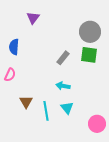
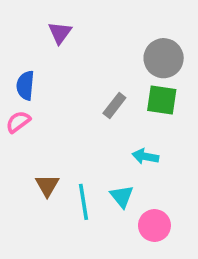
pink semicircle: (10, 75) -> (18, 122), moved, turned -152
cyan arrow: (63, 86) -> (145, 156), moved
pink circle: (97, 124) -> (154, 225), moved

